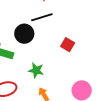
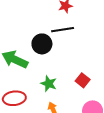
red square: (68, 45) -> (83, 80), moved

